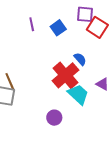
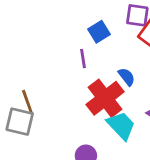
purple line: (32, 24) -> (83, 59), moved

